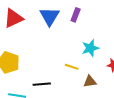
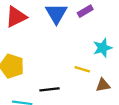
purple rectangle: (76, 15) -> (85, 11), turned 40

